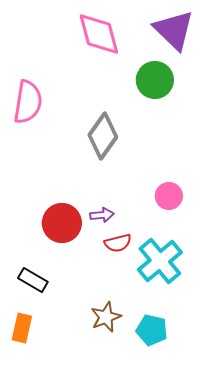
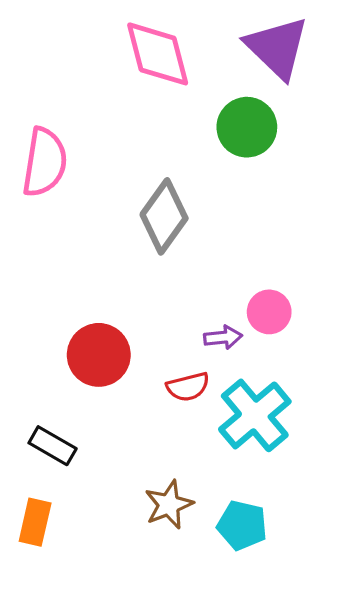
purple arrow: (102, 215) -> (223, 337), moved

